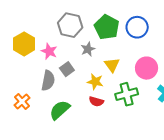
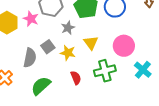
pink star: (49, 51) -> (31, 19), moved
yellow star: (95, 82) -> (68, 53), moved
red semicircle: (96, 102) -> (76, 78), turned -128

